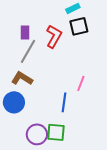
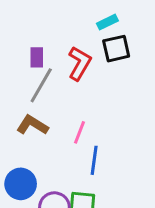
pink line: (81, 83) -> (79, 132), moved
blue circle: (14, 102) -> (21, 184), moved

